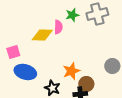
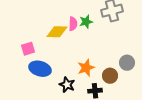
green star: (72, 15) -> (86, 22), moved
brown circle: (86, 84) -> (110, 76), moved

